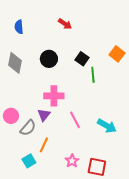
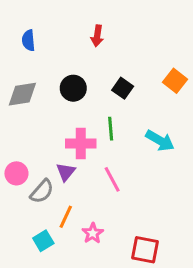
red arrow: (65, 24) -> (97, 36), turned 64
gray diamond: (15, 63) -> (22, 94), turned 70
green line: (93, 75) -> (111, 129), moved
cyan arrow: (107, 126) -> (160, 141), moved
pink star: (72, 161) -> (93, 233), moved

